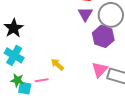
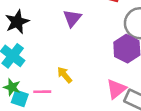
purple triangle: (85, 14) -> (72, 18), moved

